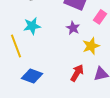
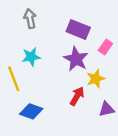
purple star: (73, 28) -> (76, 59), size x1.6
red arrow: (77, 73) -> (77, 96), moved

